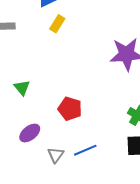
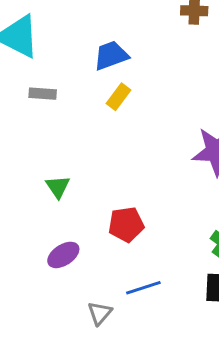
red pentagon: (70, 109) -> (126, 224), turned -30
gray triangle: (56, 155) -> (100, 313), moved

